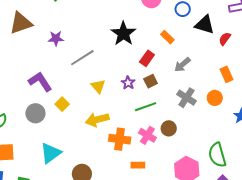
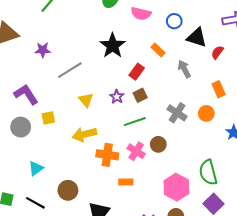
gray arrow: (182, 65) -> (184, 69), moved, turned 102
yellow square: (62, 104) -> (48, 118), turned 32
cyan triangle: (51, 153) -> (36, 168), size x0.7

